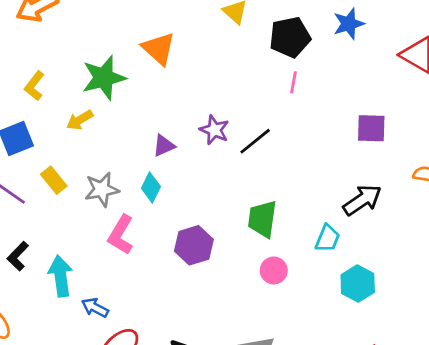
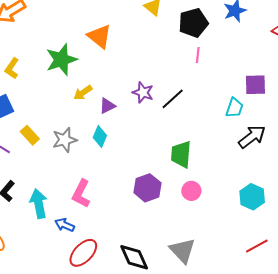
yellow arrow: (80, 120) -> (83, 93), moved
pink L-shape: (121, 235) -> (81, 194), moved
cyan trapezoid: (327, 238) -> (234, 108), moved
purple hexagon: (194, 245) -> (147, 188), moved

